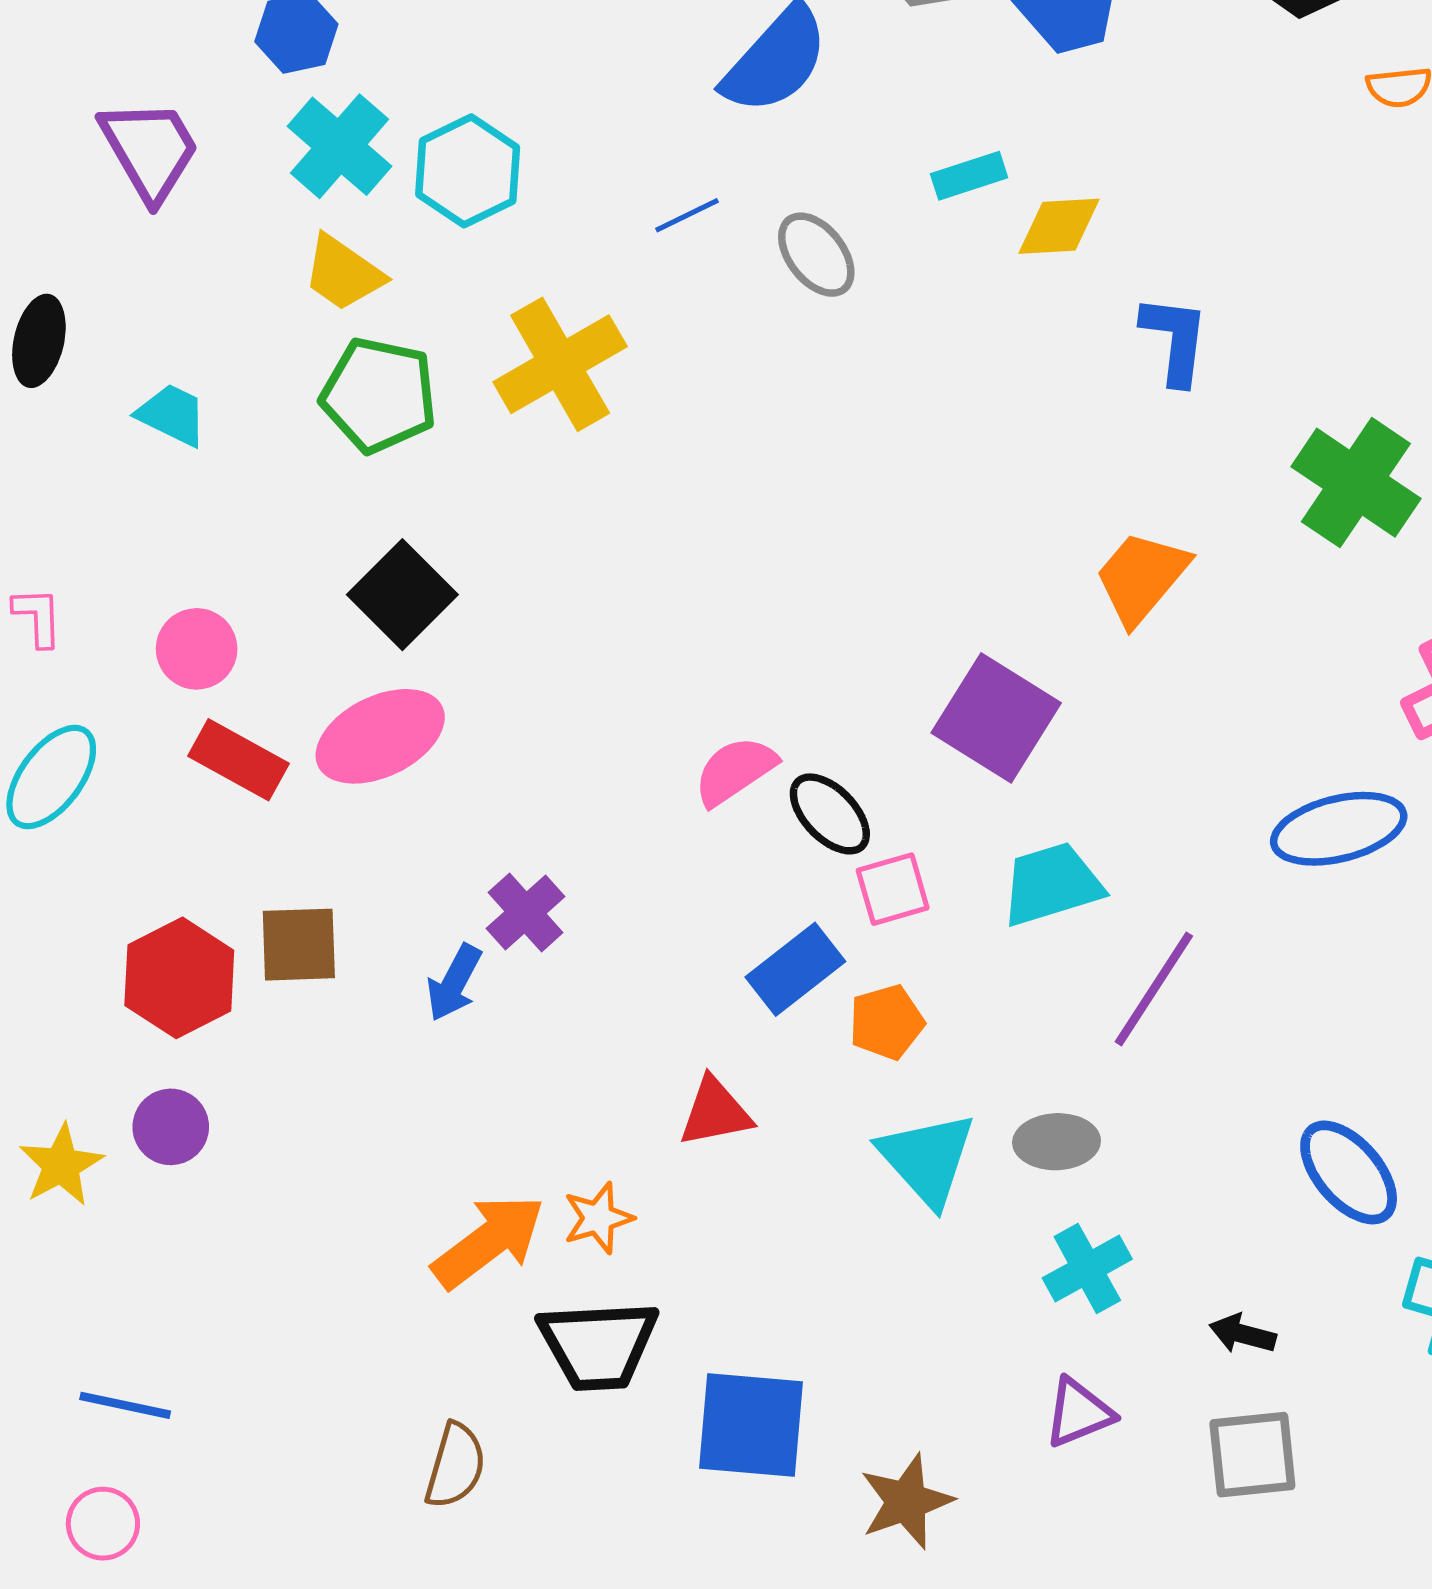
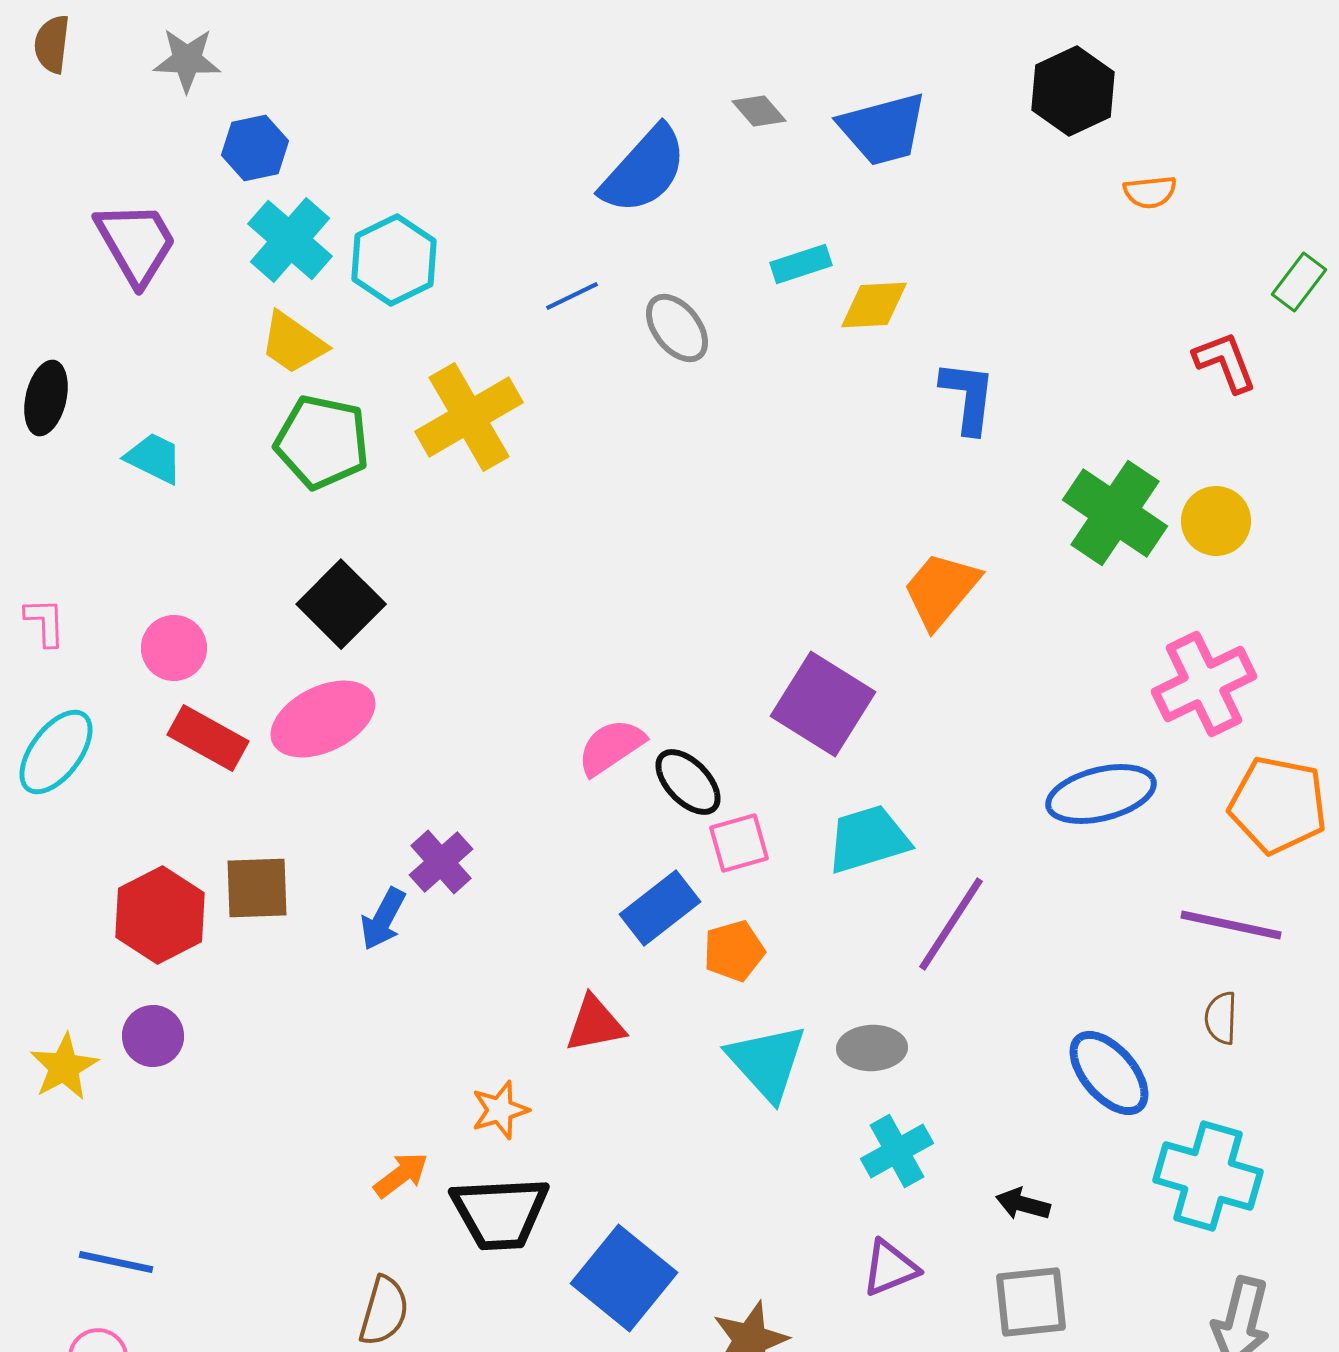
orange arrow: (489, 1241) -> (401, 1175), moved, size x0.6
blue square: (751, 1425) -> (624, 1278), turned 34

